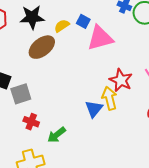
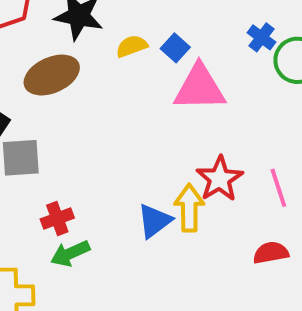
brown ellipse: (42, 47) -> (52, 75), moved
red cross: (31, 122) -> (57, 219), moved, turned 35

